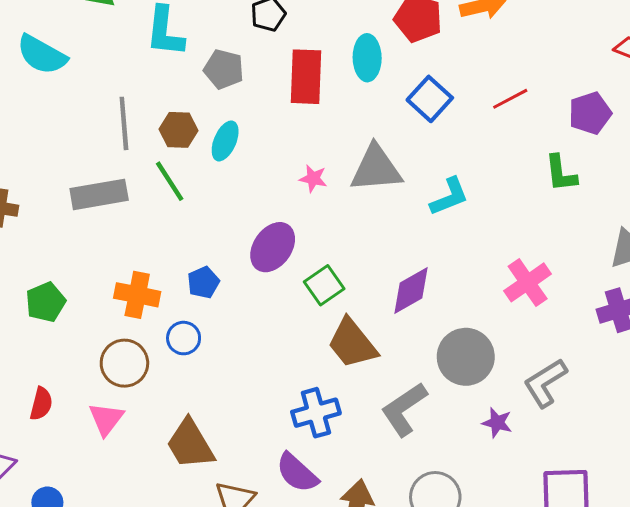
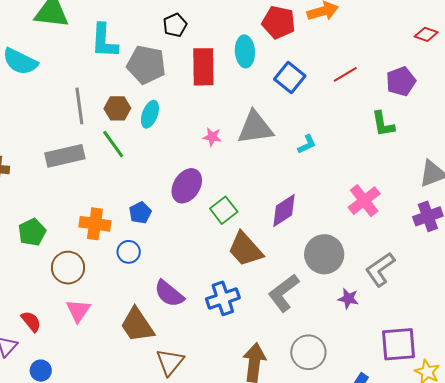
gray pentagon: (224, 69) -> (146, 65), size x1.4
cyan L-shape: (449, 197) -> (307, 144), size x0.7
brown circle: (124, 363) -> (68, 268), moved
red semicircle: (41, 404) -> (31, 321), moved, turned -50
purple semicircle: (297, 473) -> (169, 294), moved

